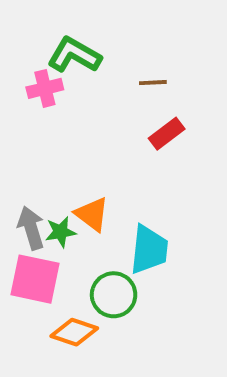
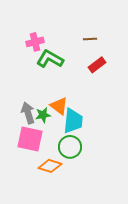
green L-shape: (74, 55) -> (50, 59), moved
cyan trapezoid: (149, 250) -> (73, 121), moved

